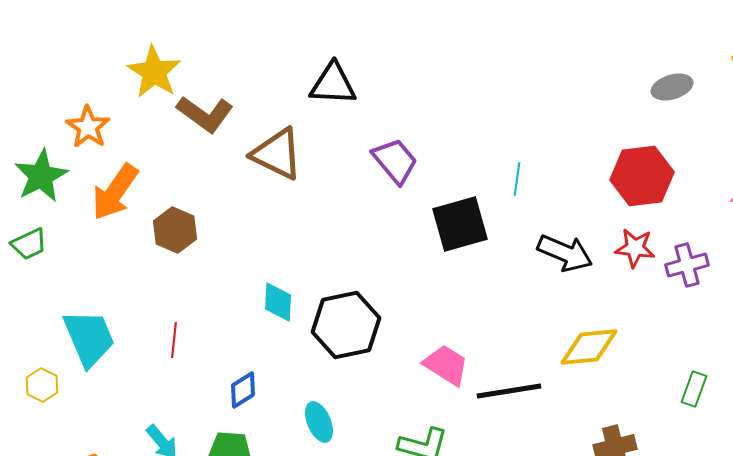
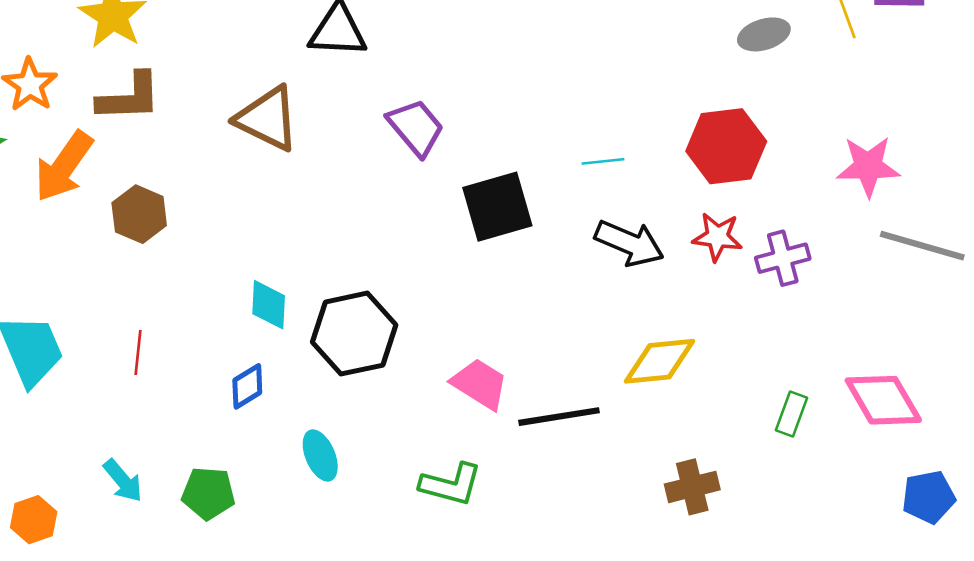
brown L-shape: (205, 114) -> (129, 97), moved, turned -38
cyan line: (517, 179) -> (603, 161), moved, turned 76
blue diamond: (243, 390) -> (247, 386), moved

